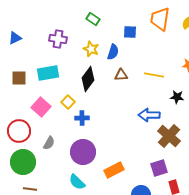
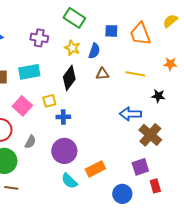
green rectangle: (93, 19) -> (74, 18), size x1.5
orange trapezoid: (160, 19) -> (140, 34), moved, turned -30
yellow square: (68, 102) -> (49, 101), turned 32
cyan semicircle: (77, 182) -> (69, 181), moved

